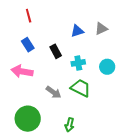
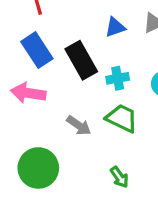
blue rectangle: (28, 45) -> (37, 50), size x1.5
black rectangle: (56, 51) -> (81, 60), size x1.6
green arrow: (70, 125) -> (119, 177), moved, turned -48

